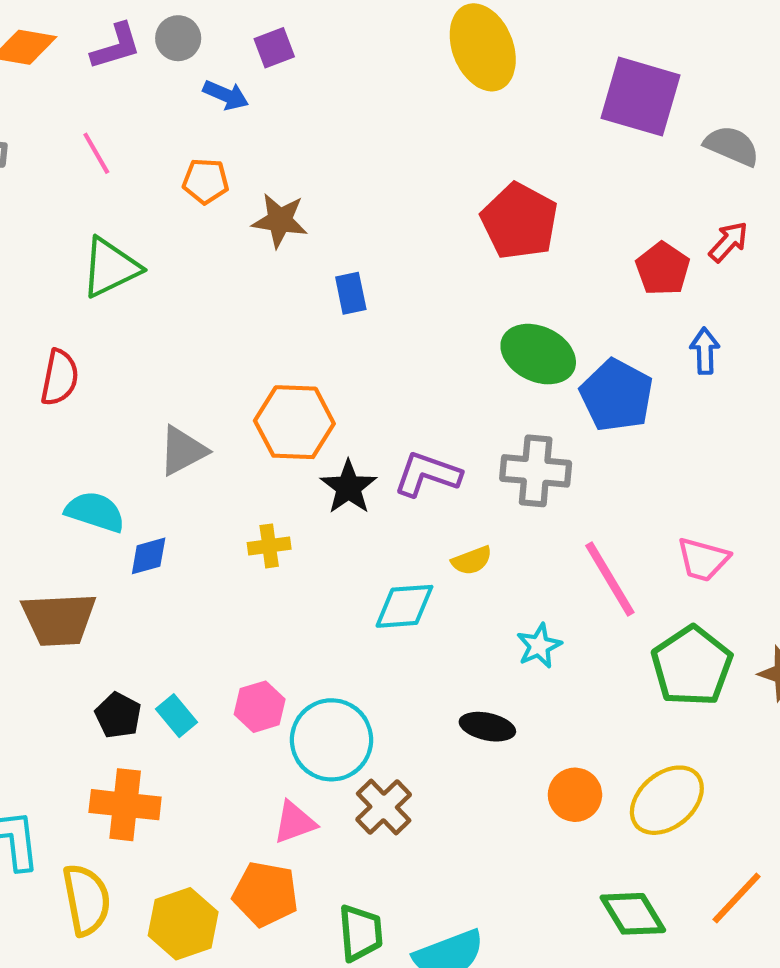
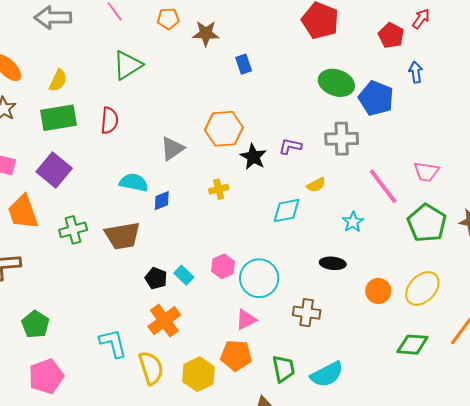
purple L-shape: (427, 474) -> (290, 146), size x0.7
orange cross: (125, 805) -> (164, 321), turned -36
brown cross: (384, 807) -> (307, 313), moved, turned -32
green diamond: (633, 914) -> (412, 345), turned -48

